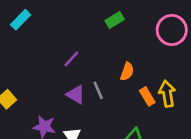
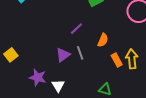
purple line: (71, 59) -> (76, 29), moved
purple triangle: (76, 95) -> (63, 55), turned 49

